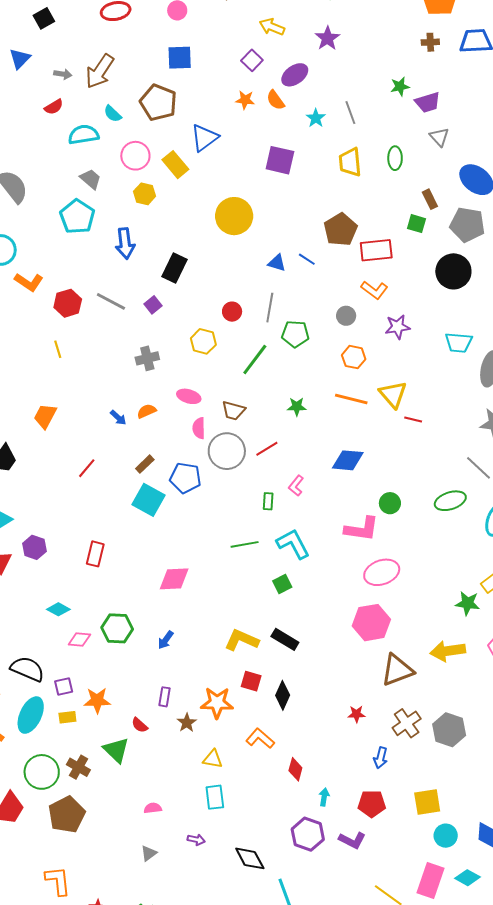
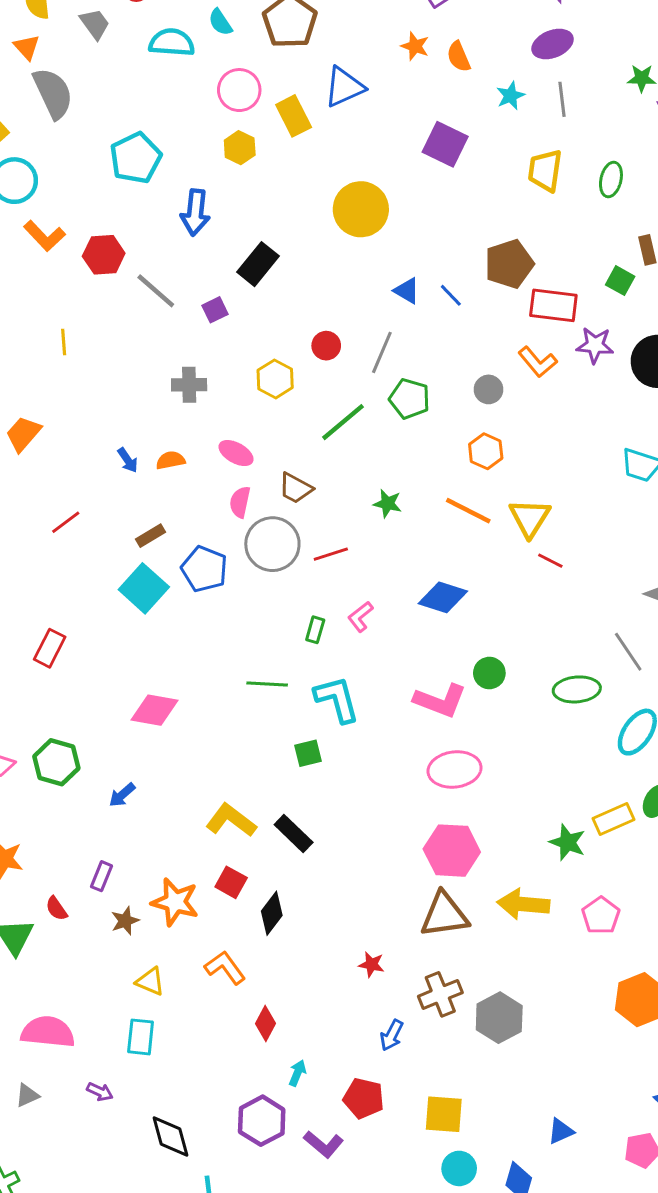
purple ellipse: (295, 75) -> (553, 44), moved
gray trapezoid: (91, 179) -> (95, 24), moved
red hexagon: (68, 303) -> (104, 255), moved
purple star: (397, 327) -> (595, 345), moved
pink hexagon: (371, 623) -> (452, 851), moved
pink semicircle: (153, 808) -> (48, 1032), size x2.0

